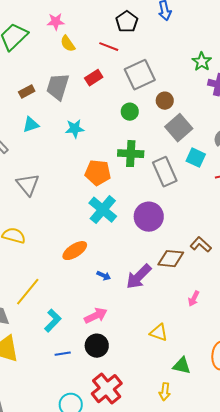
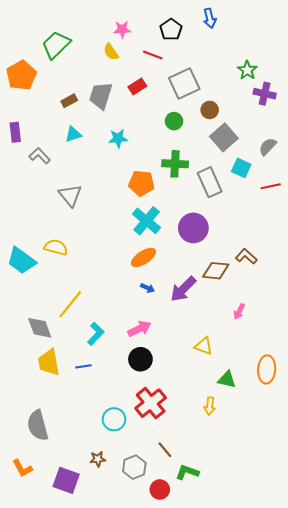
pink star: (56, 22) -> (122, 30), moved
orange ellipse: (75, 251) -> (143, 257), moved
blue line: (63, 354) -> (83, 366), moved

